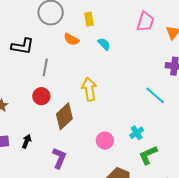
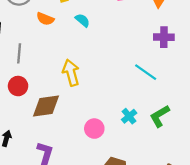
brown diamond: (64, 116) -> (46, 106), turned 40
green L-shape: (148, 155) -> (160, 116), moved

